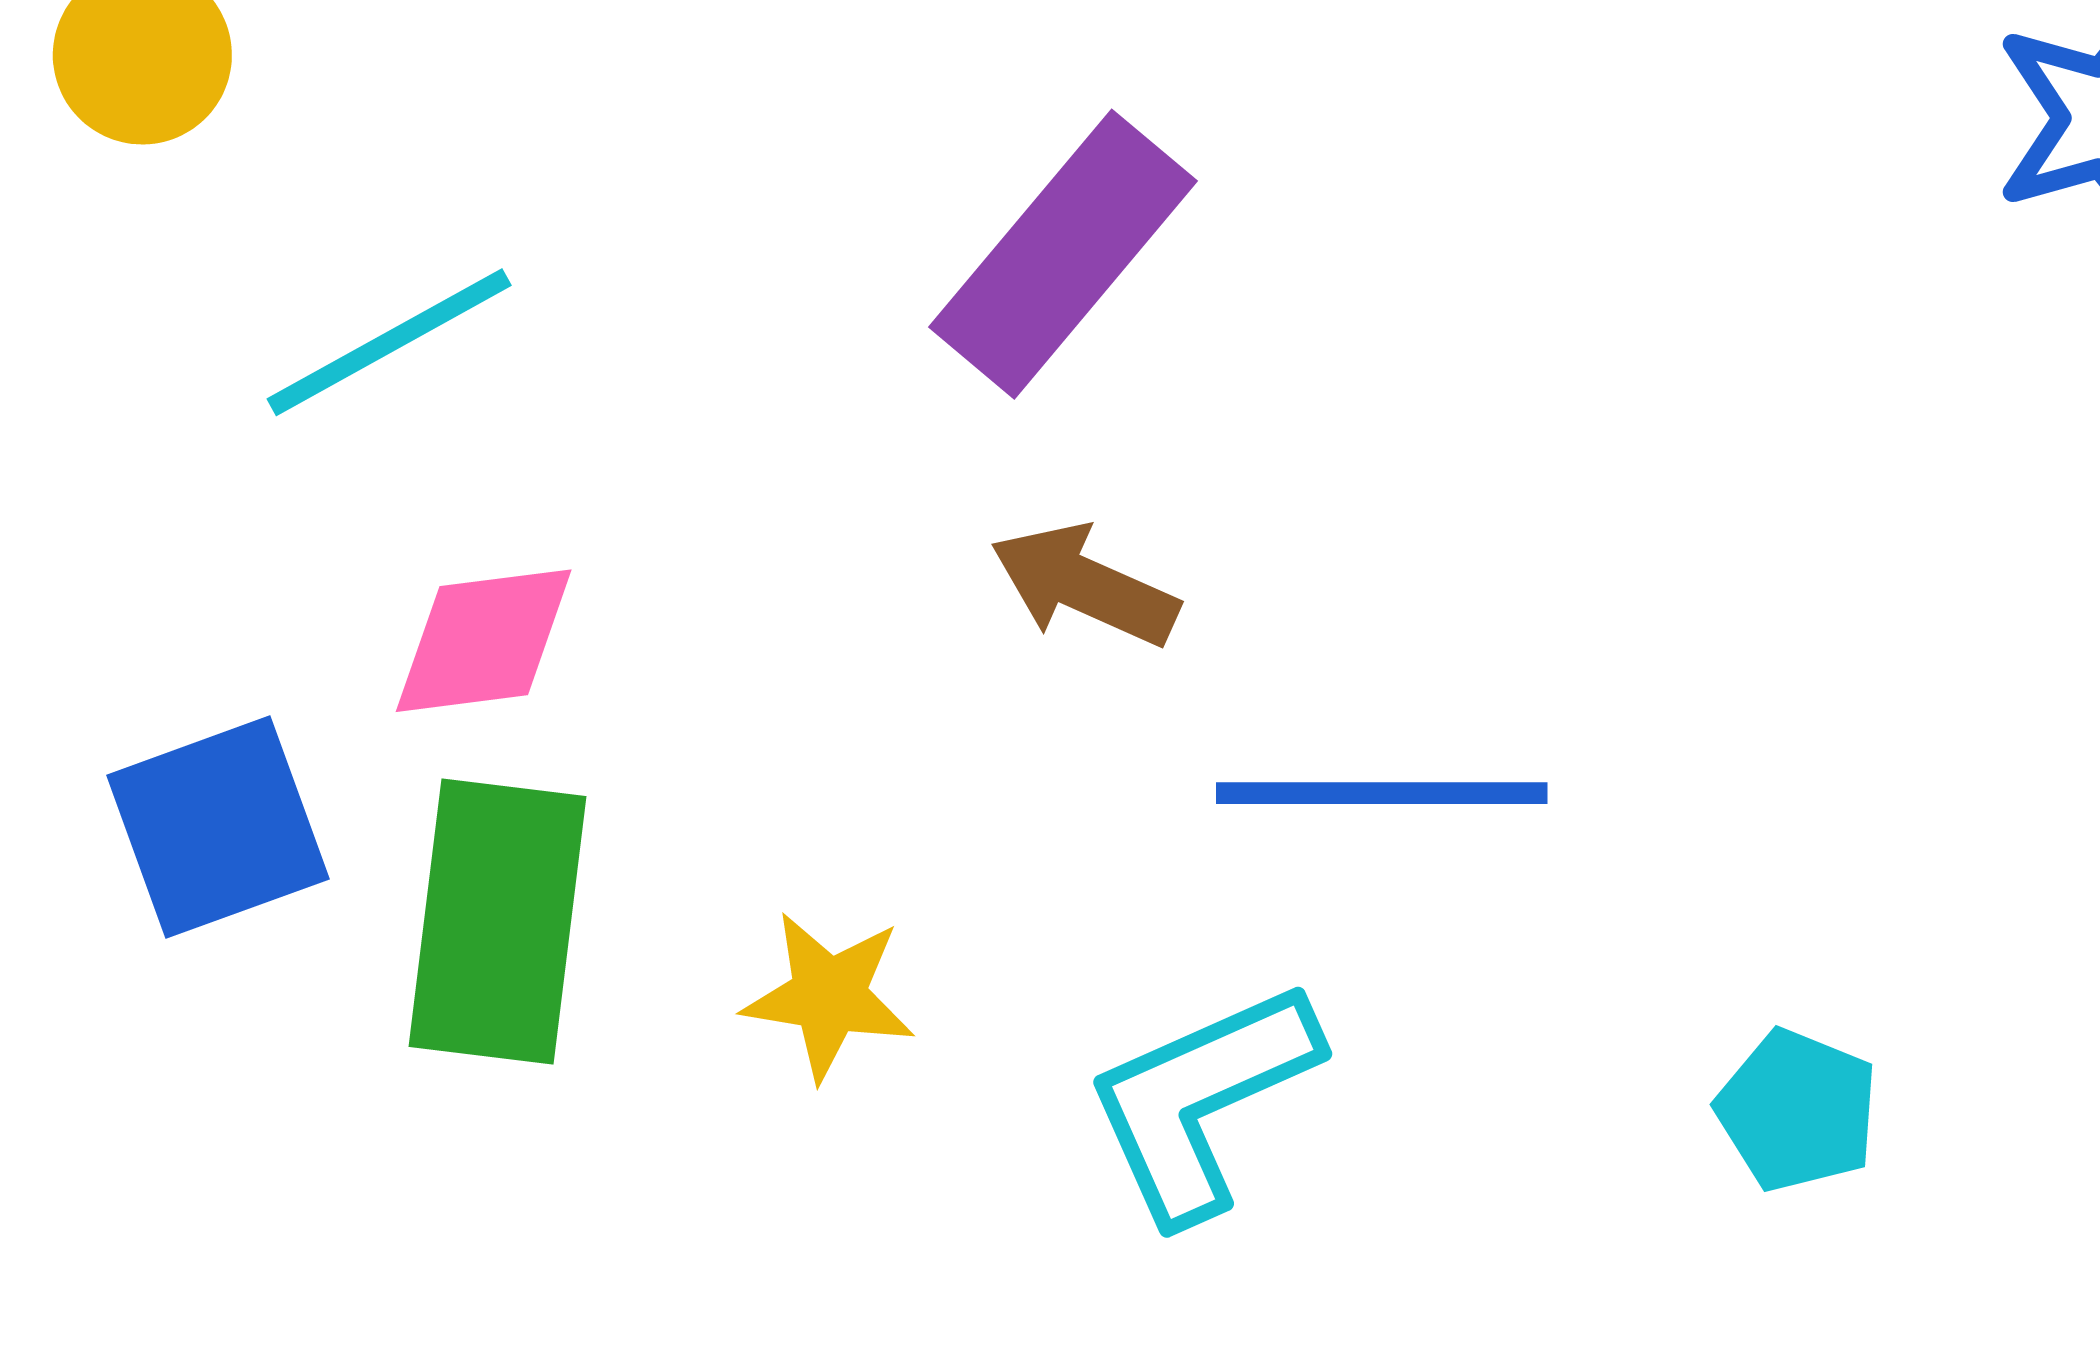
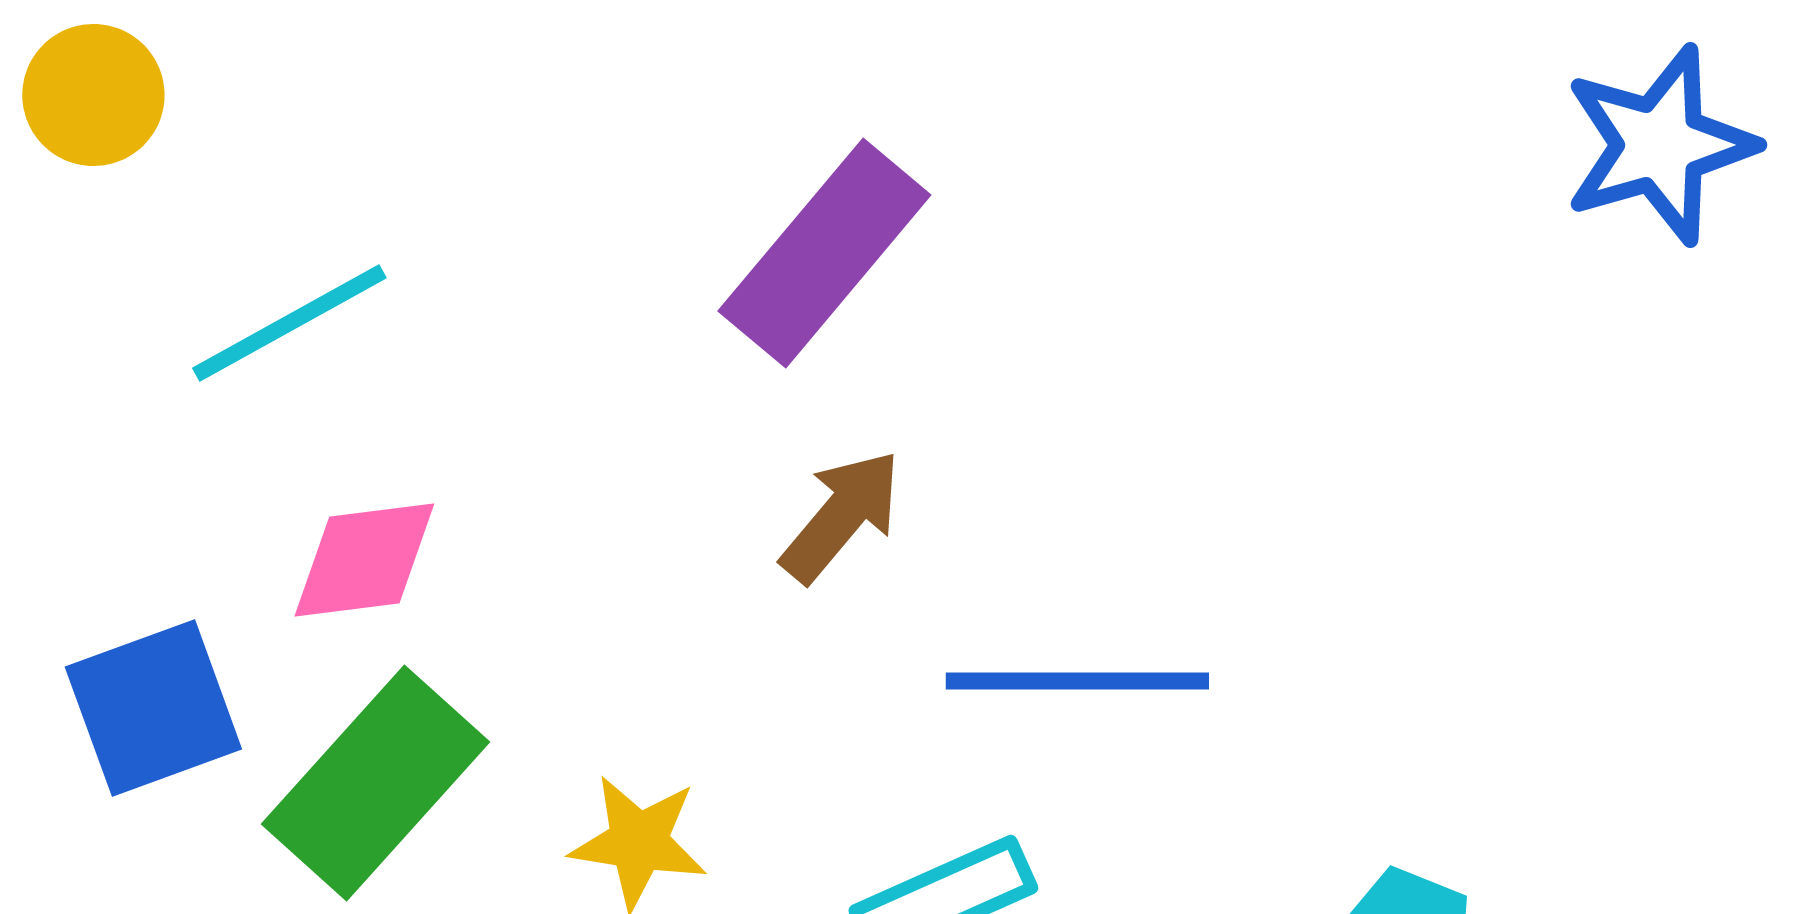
brown arrow: (1084, 585) -> (841, 516), turned 106
green rectangle: (498, 922) -> (375, 783), turned 35

